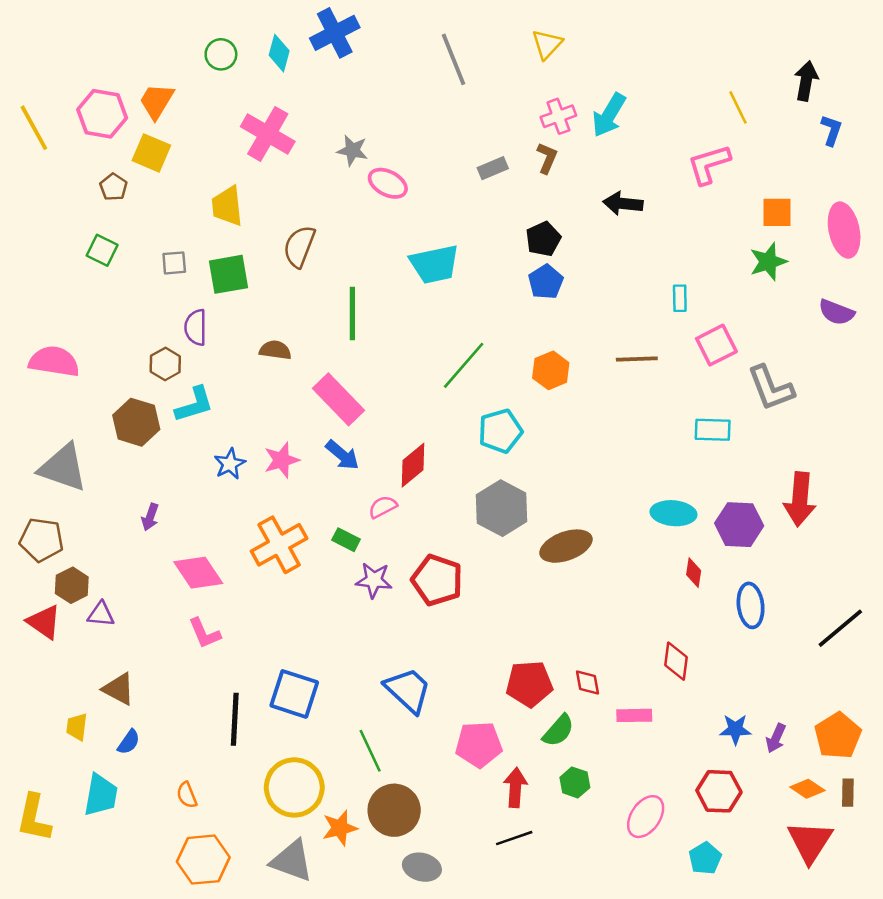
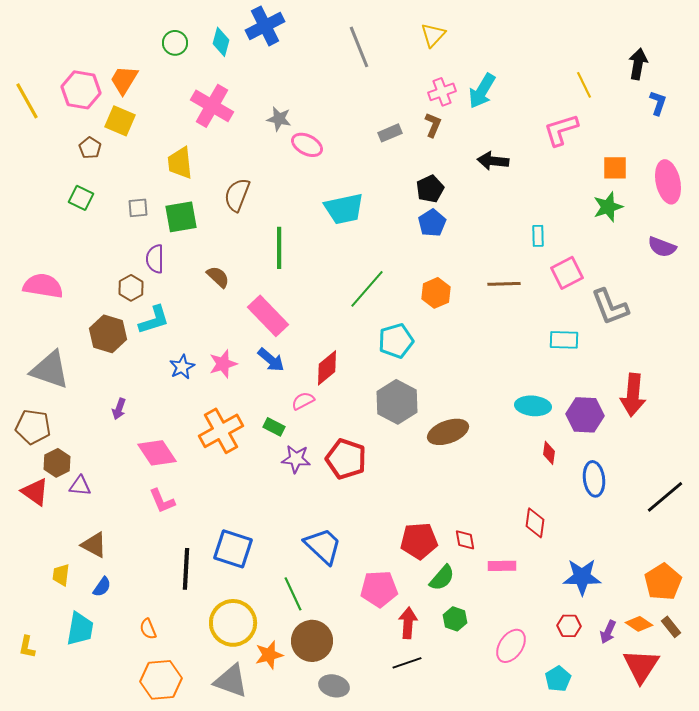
brown semicircle: (275, 350) -> (218, 277), turned 35
blue star: (735, 729) -> (582, 577), size x1.5
purple arrow: (776, 738) -> (608, 632), moved
red hexagon: (719, 791) -> (569, 626), size x0.7
brown rectangle: (848, 793) -> (671, 627), turned -40
yellow L-shape: (34, 818) -> (27, 647), size x0.6

